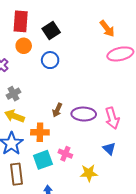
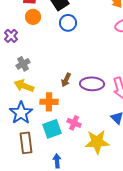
blue circle: (50, 60) -> (68, 23), moved
yellow star: (89, 173) -> (97, 142), size x1.4

